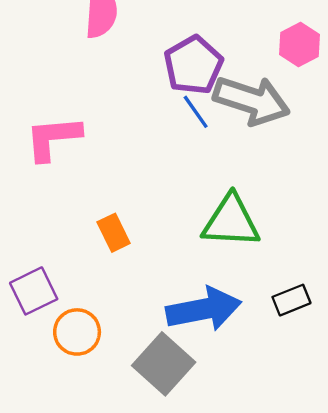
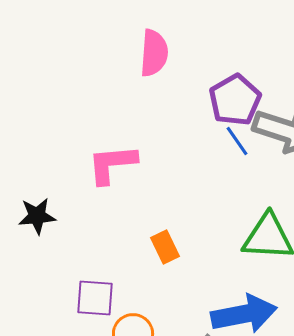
purple square: (34, 291) -> (95, 298), turned 30

